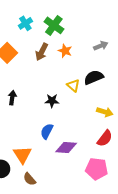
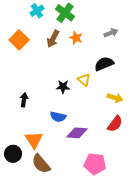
yellow triangle: (73, 85) -> (84, 80), moved
black arrow: (12, 98) -> (24, 100), moved
blue semicircle: (47, 131) -> (58, 117), turned -105
pink pentagon: (97, 169) -> (95, 164), moved
brown semicircle: (30, 179) -> (41, 164), size x1.5

